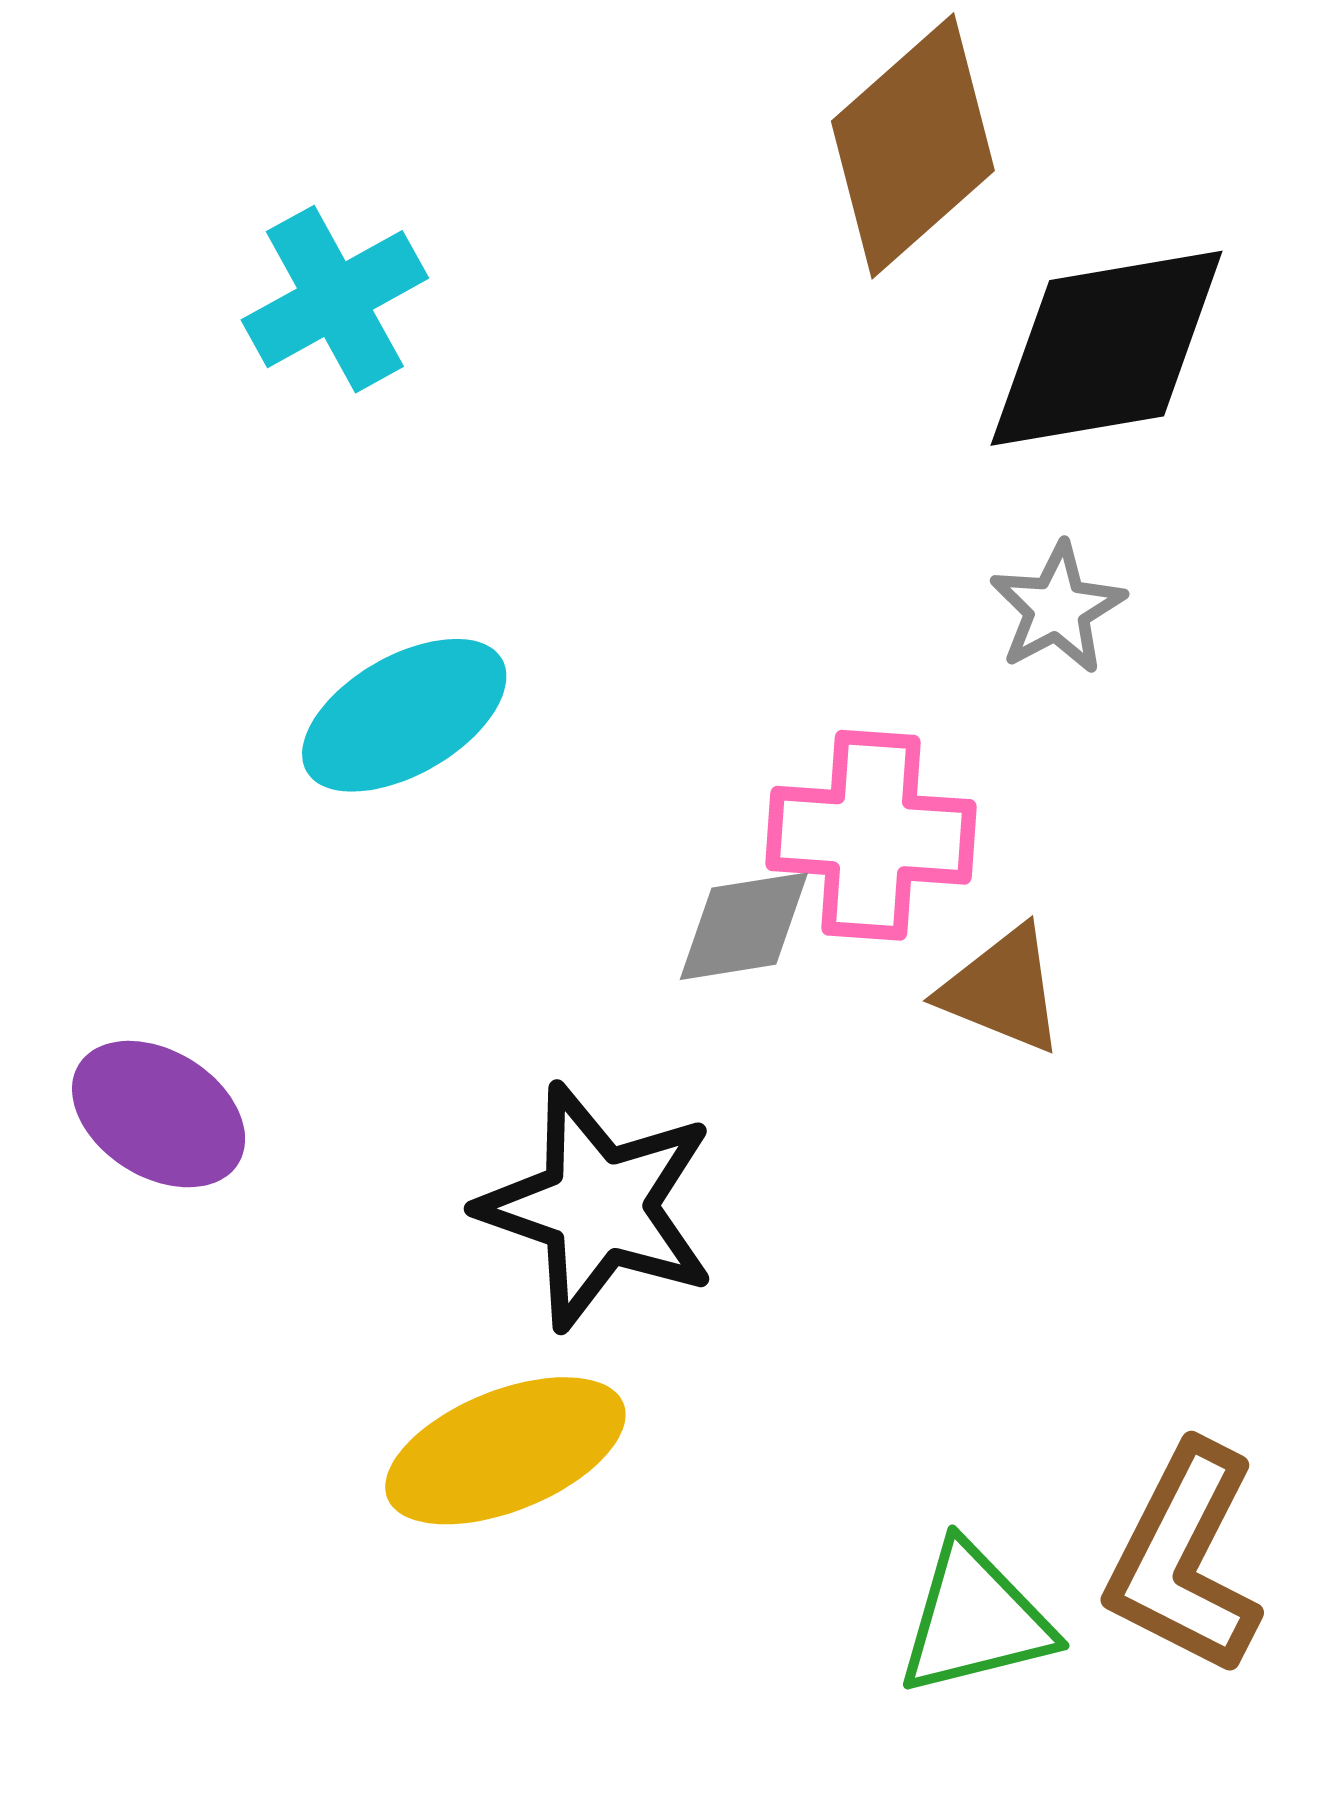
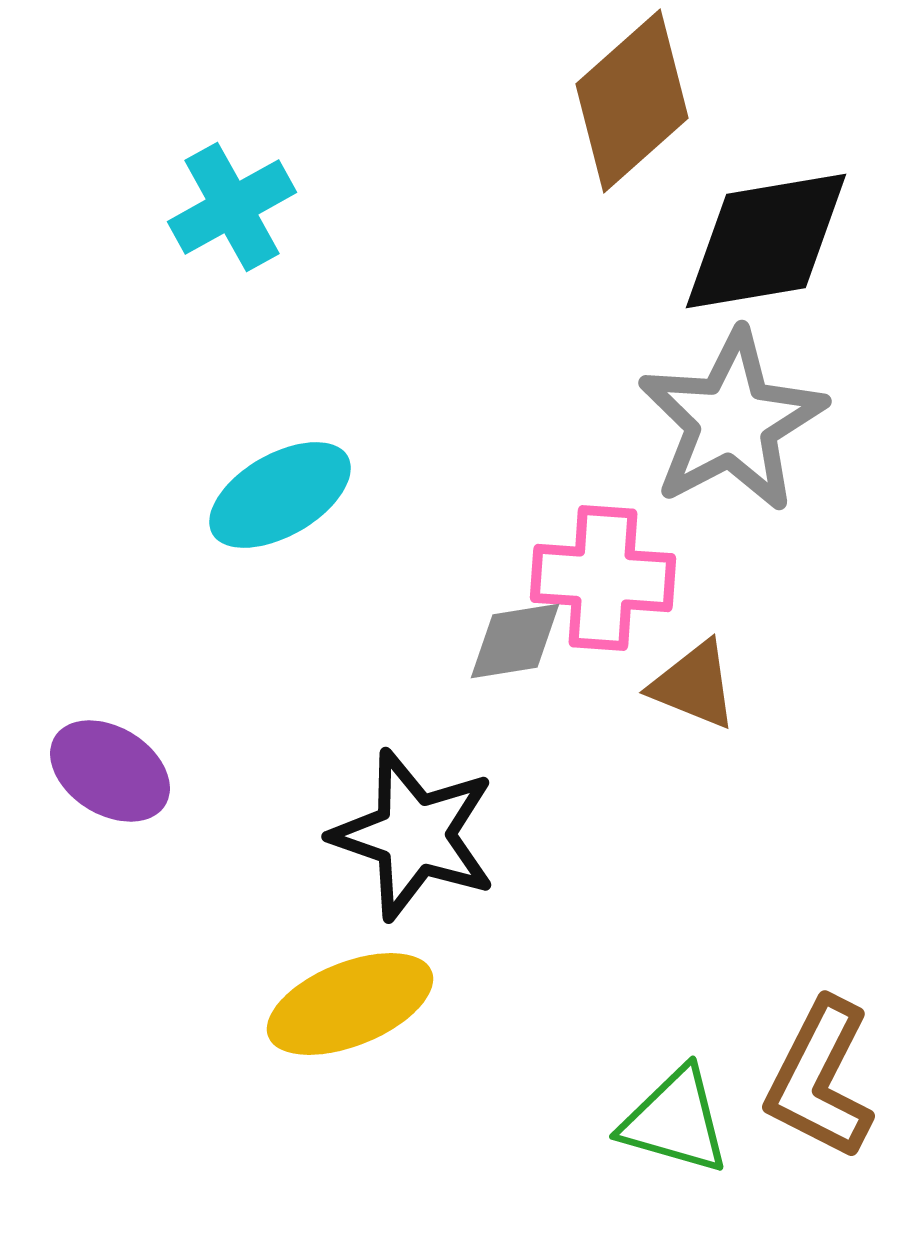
gray star: (1057, 608) -> (732, 421), size x2.0
green triangle: (975, 1620) -> (675, 1121), turned 30

